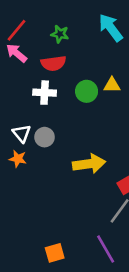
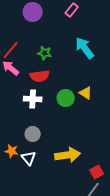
yellow triangle: (112, 85) -> (86, 93), turned 32
white triangle: (22, 133) -> (29, 158), moved

